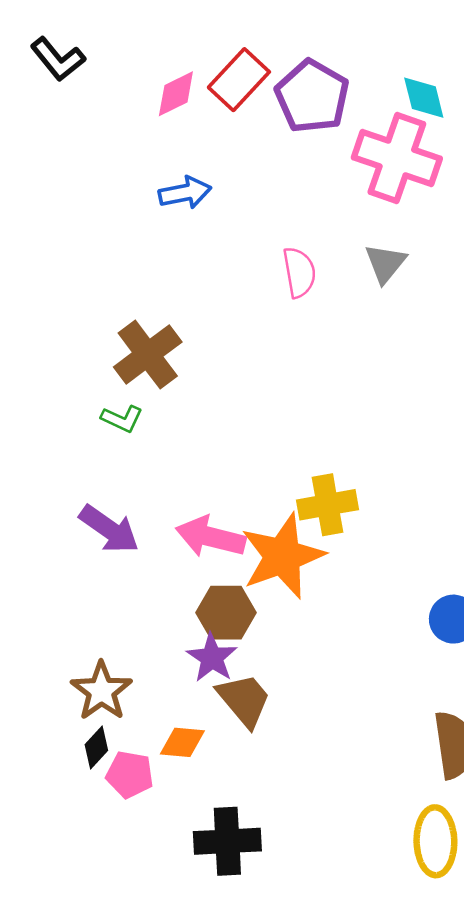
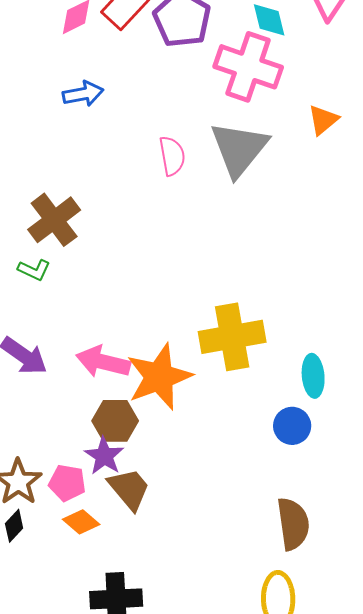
gray triangle: (385, 263) -> (239, 149), size x1.8
yellow cross: (328, 505) -> (232, 337), moved, size x1.4
orange diamond: (182, 742) -> (81, 522), turned 36
pink pentagon: (130, 774) -> (67, 483), moved

